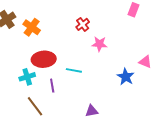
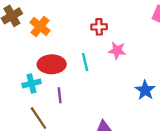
red cross: (83, 24) -> (99, 27), turned 32
cyan line: (74, 70) -> (85, 62), moved, turned 63

